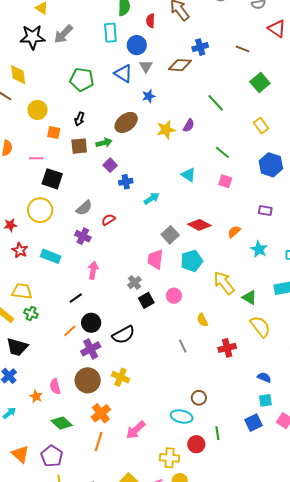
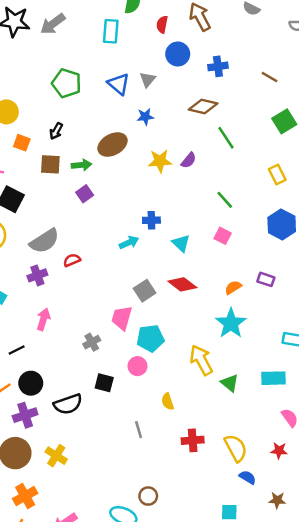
blue circle: (137, 45) -> (178, 54), moved
brown diamond: (180, 65) -> (203, 107), moved
cyan triangle: (188, 175) -> (181, 243), moved
blue cross: (126, 182) -> (151, 220), moved
gray semicircle: (84, 208) -> (44, 241), size x1.4
orange semicircle: (234, 232) -> (233, 287), moved
purple cross: (83, 236) -> (37, 275), turned 35
cyan star: (259, 249) -> (231, 323), moved, size x1.4
cyan pentagon: (192, 261) -> (150, 338), moved
black square: (146, 300) -> (104, 383), moved, turned 35
yellow semicircle: (260, 327) -> (236, 448), moved
blue semicircle: (264, 377) -> (248, 477), moved

